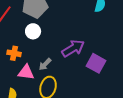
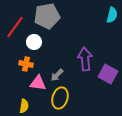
white circle: (33, 31) -> (34, 42), moved
purple arrow: (73, 48) -> (85, 59), turned -65

